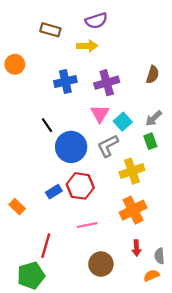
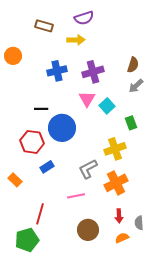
gray arrow: (154, 118) -> (136, 86), moved
black line: (47, 125) -> (41, 109), turned -56
gray L-shape: (108, 146) -> (88, 169), moved
red hexagon: (80, 186) -> (32, 142), moved
orange semicircle: (151, 276) -> (122, 238), moved

